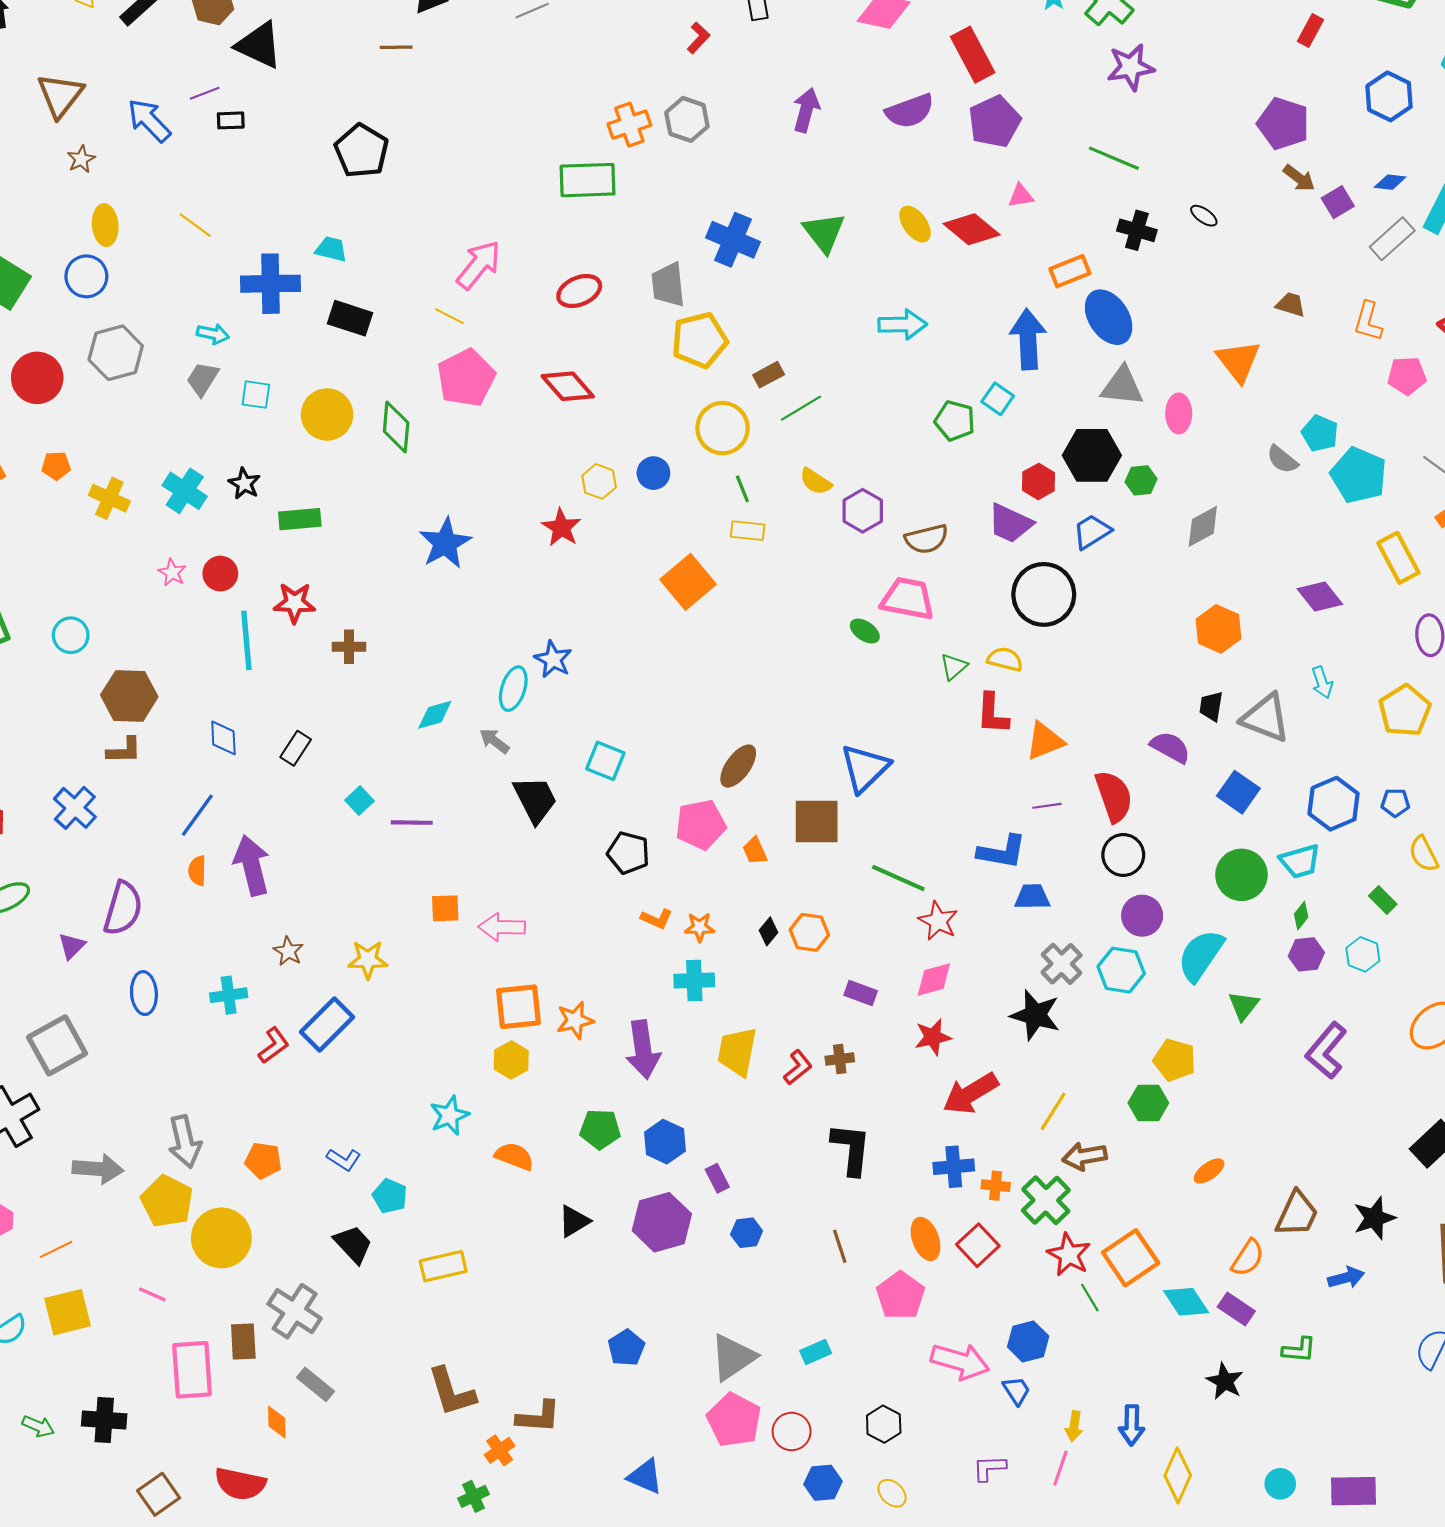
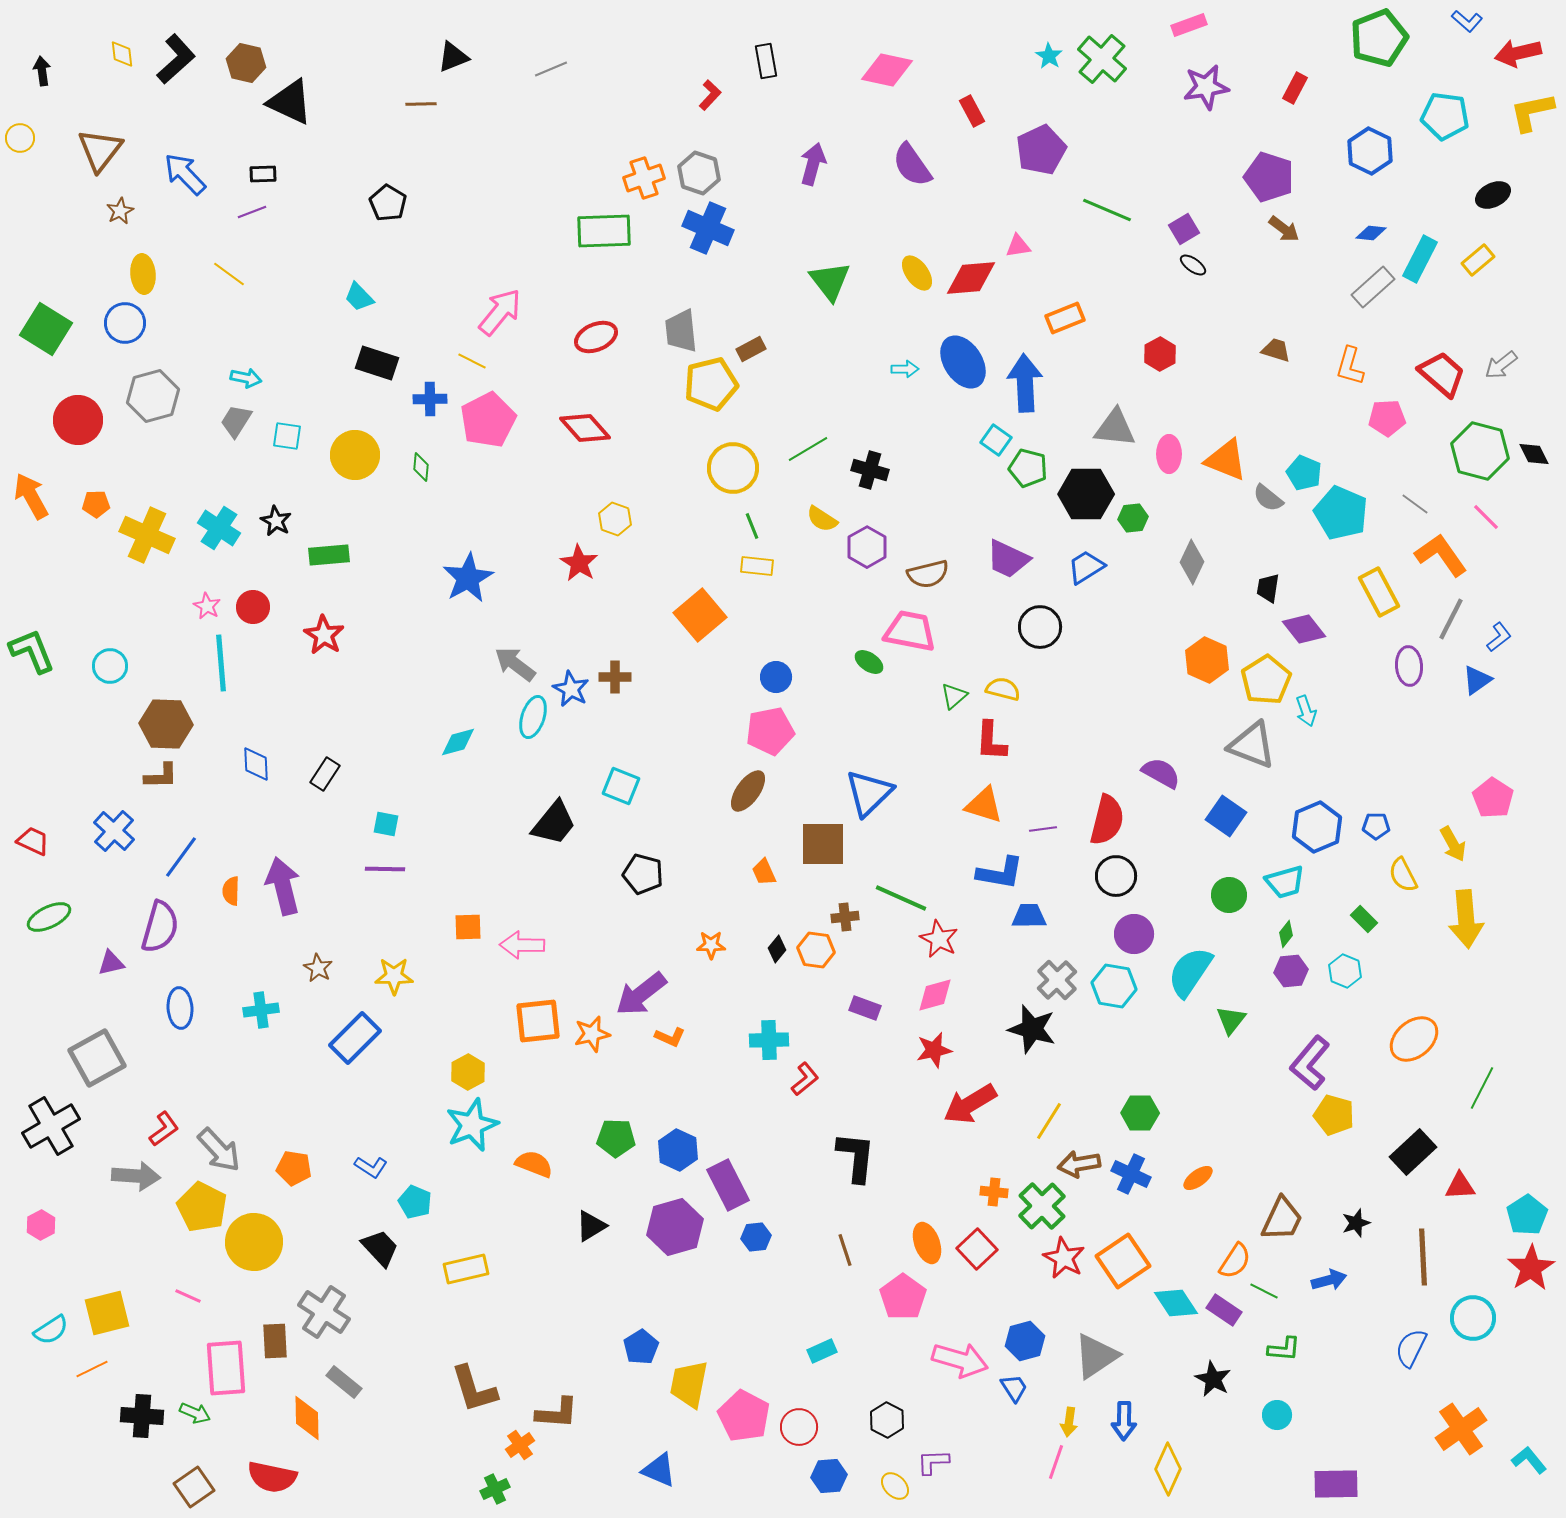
red rectangle: (973, 55) -> (972, 111), size x0.6
purple star: (1131, 67) -> (1206, 87), moved
purple line: (205, 93) -> (252, 212), moved
purple semicircle: (910, 111) -> (912, 165), turned 75
purple pentagon: (995, 122) -> (1041, 150), moved
black pentagon: (362, 151) -> (388, 203), size x0.7
purple square: (1338, 202) -> (1184, 229), moved
red diamond: (972, 229) -> (971, 278), turned -44
black cross: (1137, 230) -> (870, 470), moved
blue cross: (733, 240) -> (708, 228), moved
cyan trapezoid: (331, 249) -> (359, 297), turned -148
blue cross: (271, 284) -> (430, 399), moved, size x0.6
blue ellipse: (1109, 317) -> (963, 362), moved
cyan arrow: (902, 324) -> (905, 369), size x0.6
orange triangle: (1238, 361) -> (1226, 460), moved, turned -30
brown rectangle: (769, 375) -> (751, 349), moved
green pentagon: (955, 421) -> (1028, 468), moved
green diamond: (396, 427) -> (421, 467), size x0.6
blue circle: (653, 473) -> (776, 677), moved
red hexagon: (1039, 481) -> (1160, 354), moved
yellow cross: (109, 498) -> (147, 535), size x1.4
gray diamond: (1203, 526) -> (1192, 562), turned -36
black circle: (1044, 594) -> (1040, 627), size x0.7
red star: (295, 603) -> (324, 635), turned 30
cyan line: (246, 640) -> (221, 663), moved
brown cross: (349, 647) -> (615, 677), moved
black trapezoid: (1211, 706) -> (1268, 588), moved
yellow pentagon: (1405, 711) -> (1266, 680), moved
gray arrow: (494, 741) -> (515, 664), moved, size x1.4
orange triangle: (1045, 741) -> (984, 805), moved, turned 39
red semicircle: (1114, 796) -> (1107, 820), turned 33
black trapezoid: (535, 800) -> (554, 823), turned 66
cyan square: (359, 801) -> (386, 824), turned -36
blue line: (197, 815) -> (181, 857), moved
purple line: (412, 823) -> (385, 869), moved
pink pentagon: (701, 825) -> (770, 731), moved
green circle: (1241, 875) -> (1229, 895), size x0.7
orange L-shape: (657, 919) -> (670, 1037), moved
purple triangle: (72, 946) -> (111, 963), turned 32
cyan cross: (694, 981) -> (769, 1040), moved
red L-shape: (274, 1045) -> (164, 1129), moved
purple arrow: (643, 1050) -> (641, 994), moved, turned 60
yellow trapezoid: (737, 1052) -> (689, 1384), moved
brown cross: (840, 1059) -> (845, 917), moved
yellow hexagon: (511, 1060) -> (468, 1072), moved
yellow pentagon: (1175, 1060) -> (1334, 1115), moved
cyan star: (449, 1115) -> (472, 1125), size x1.4
gray arrow: (185, 1142) -> (219, 1150), turned -30
blue cross: (954, 1167) -> (1131, 1174), moved, turned 30
purple rectangle: (717, 1178) -> (728, 1185), size x1.8
black star: (1374, 1218) -> (1356, 1223), size x0.7
orange line: (56, 1249) -> (92, 1369), moved
green line: (1090, 1298) -> (1264, 1291), moved, turned -32
gray triangle: (733, 1357) -> (1096, 1356), moved
orange diamond: (277, 1422) -> (307, 1418), size x1.4
green arrow: (38, 1426) -> (195, 1413), moved
purple L-shape: (989, 1468) -> (933, 1462), moved
cyan circle: (1280, 1484) -> (1277, 1415), moved

